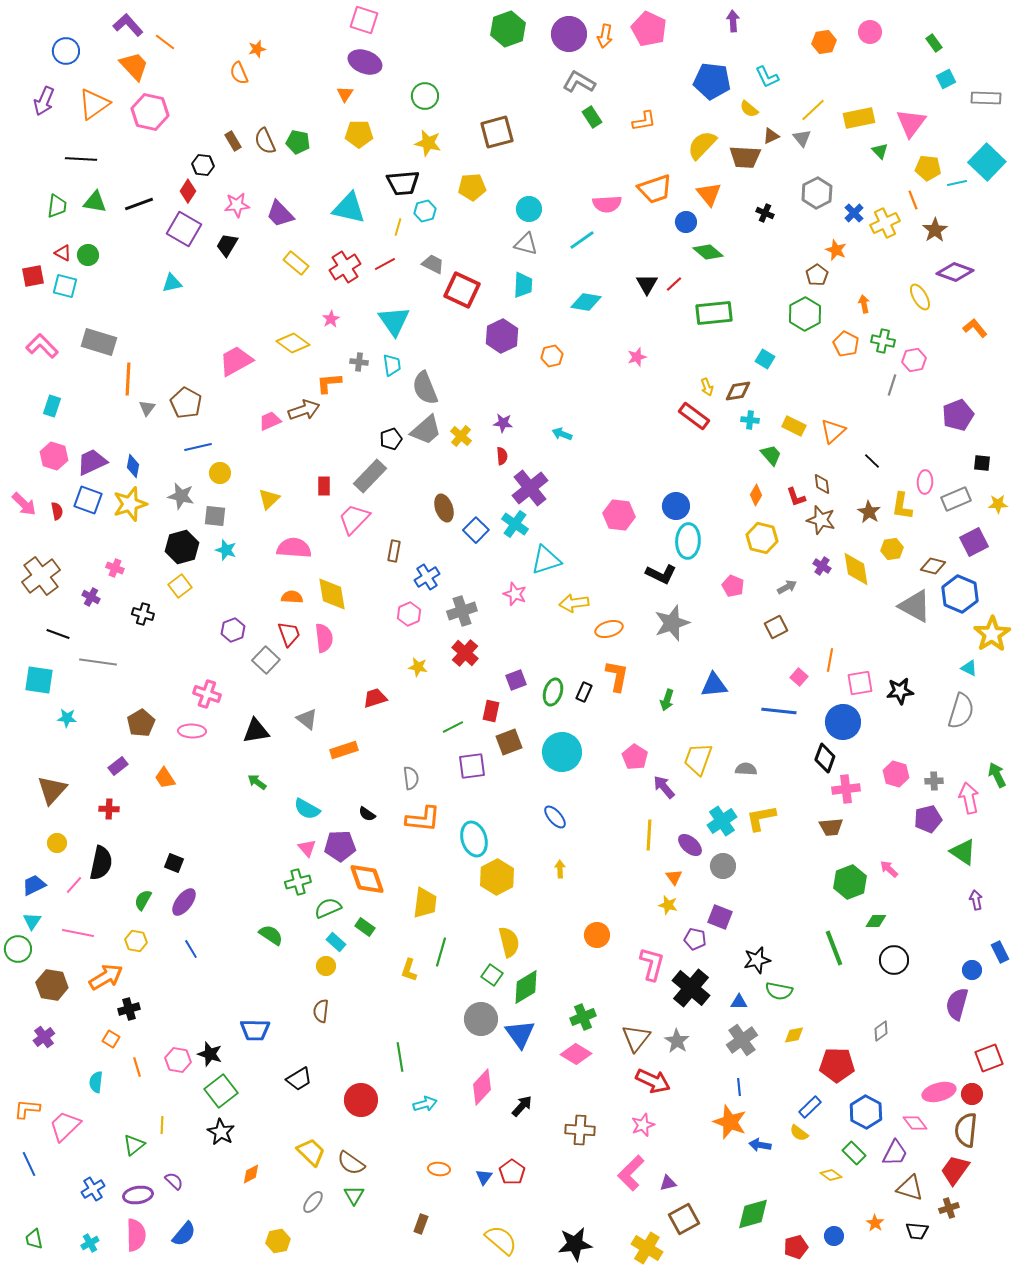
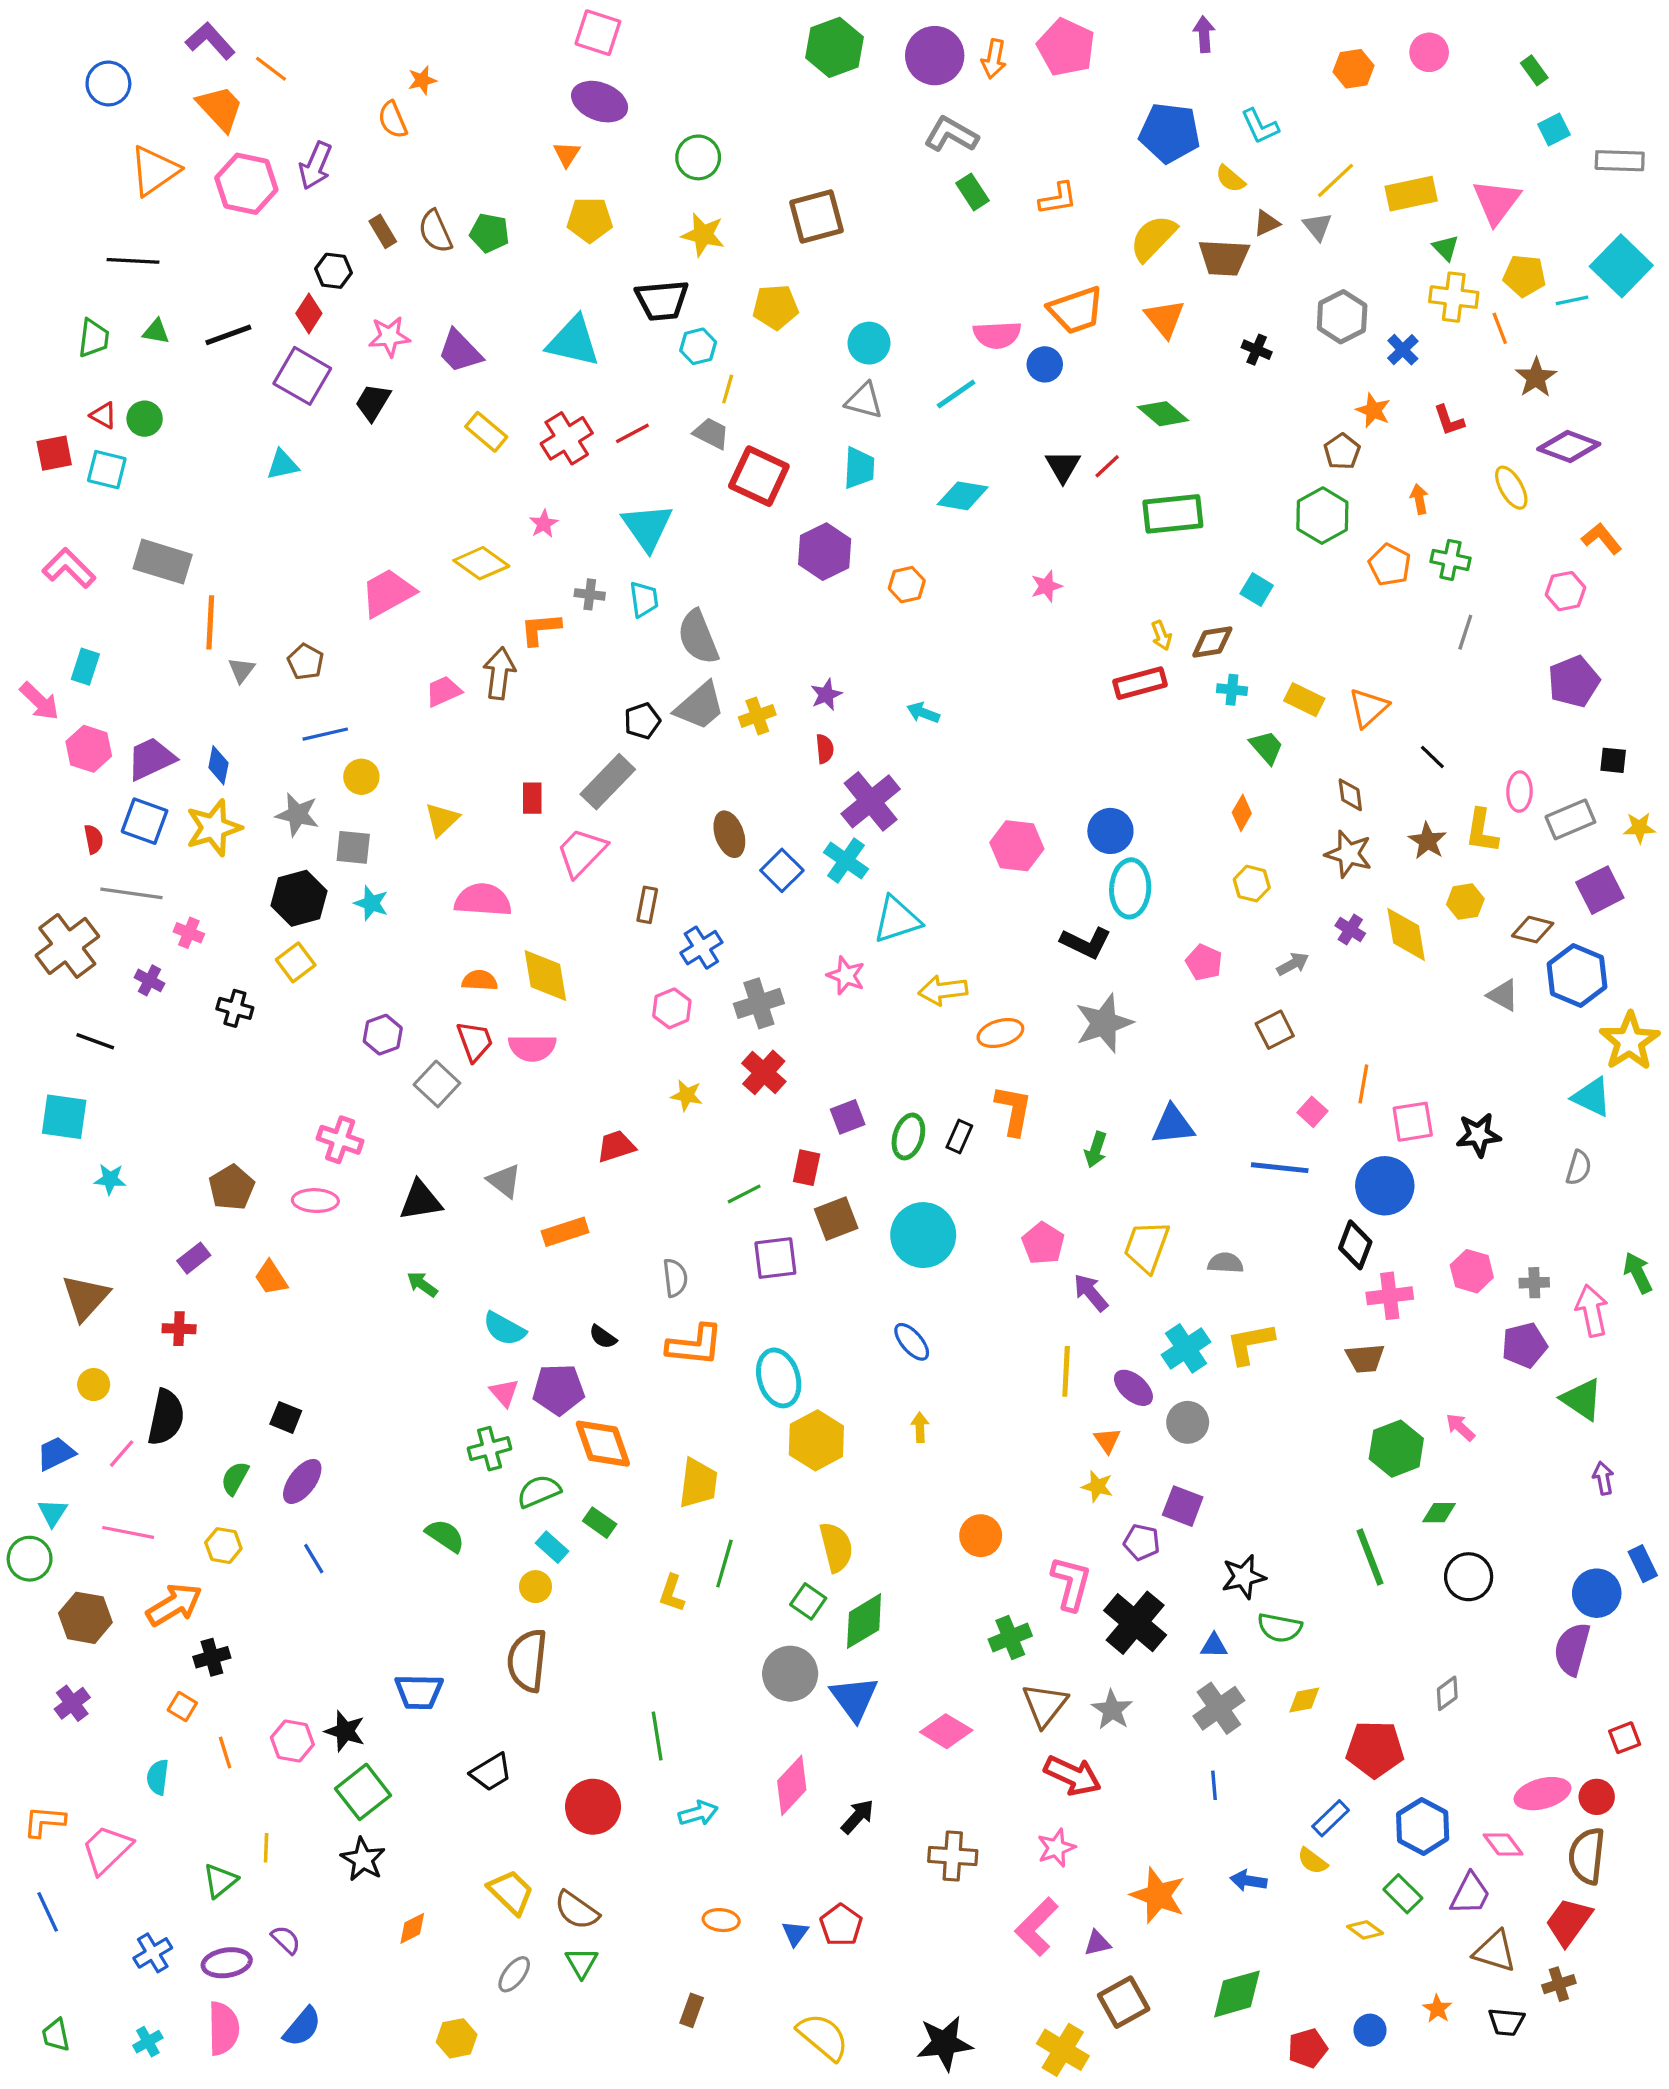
purple arrow: (44, 101) -> (315, 166), moved
green triangle: (95, 202) -> (156, 332), size x0.7
blue circle: (686, 222) -> (1045, 364), moved
yellow cross: (885, 223) -> (1454, 297), moved, turned 32
yellow line: (398, 227) -> (728, 389), moved
pink hexagon: (914, 360) -> (1565, 591), moved
brown pentagon: (186, 403) -> (306, 662), size x0.7
brown arrow: (304, 410) -> (499, 673), turned -64
red rectangle: (694, 416) -> (1140, 683), turned -52
purple star: (503, 423) -> (826, 695), turned -30
yellow cross: (461, 436) -> (757, 716), turned 30
red L-shape: (796, 497) -> (1449, 420), moved
pink arrow: (24, 504) -> (39, 701), moved
yellow hexagon: (762, 538) -> (1252, 884), size x0.7
gray triangle: (915, 606) -> (1503, 995), size x0.6
pink semicircle: (324, 638) -> (532, 1048), turned 96
gray line: (98, 662) -> (131, 893), moved
cyan triangle: (969, 668) -> (1592, 1097), size x1.5
gray semicircle: (961, 711) -> (1579, 1168), size x0.6
blue circle: (972, 970) -> (1597, 1593), size x1.5
brown semicircle: (321, 1011) -> (527, 1661), size x1.6
green cross: (583, 1017) -> (1010, 1638), moved
red square: (989, 1058) -> (1625, 1738), size x0.7
orange star: (730, 1122) -> (1158, 1895), moved

